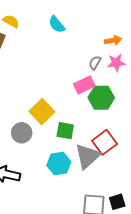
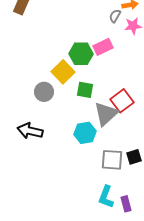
gray semicircle: (95, 63) -> (115, 16), moved
green hexagon: (101, 98) -> (81, 54), moved
cyan hexagon: (59, 164) -> (85, 133), moved

